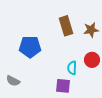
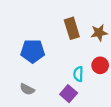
gray semicircle: (13, 81) -> (27, 89), moved
purple square: (63, 86) -> (69, 94), turned 35

